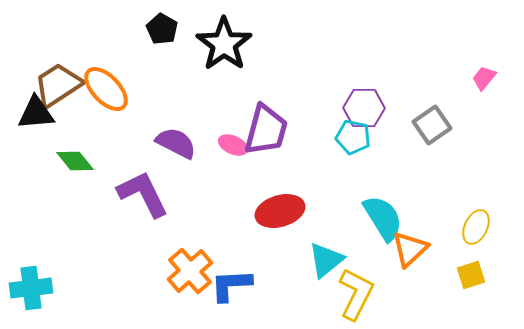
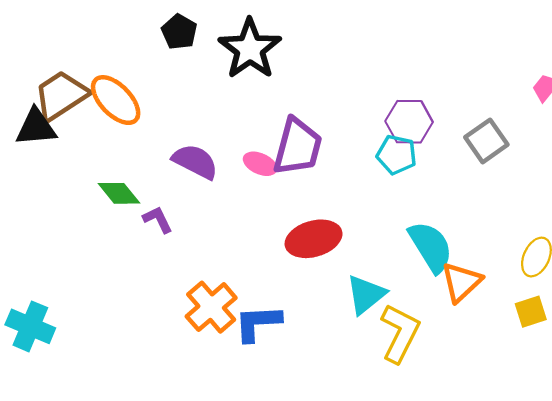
green diamond: (75, 161) -> (119, 193), moved
purple L-shape: (143, 194) -> (158, 219), size x0.5
cyan cross: (31, 288) -> (30, 326), turned 30

